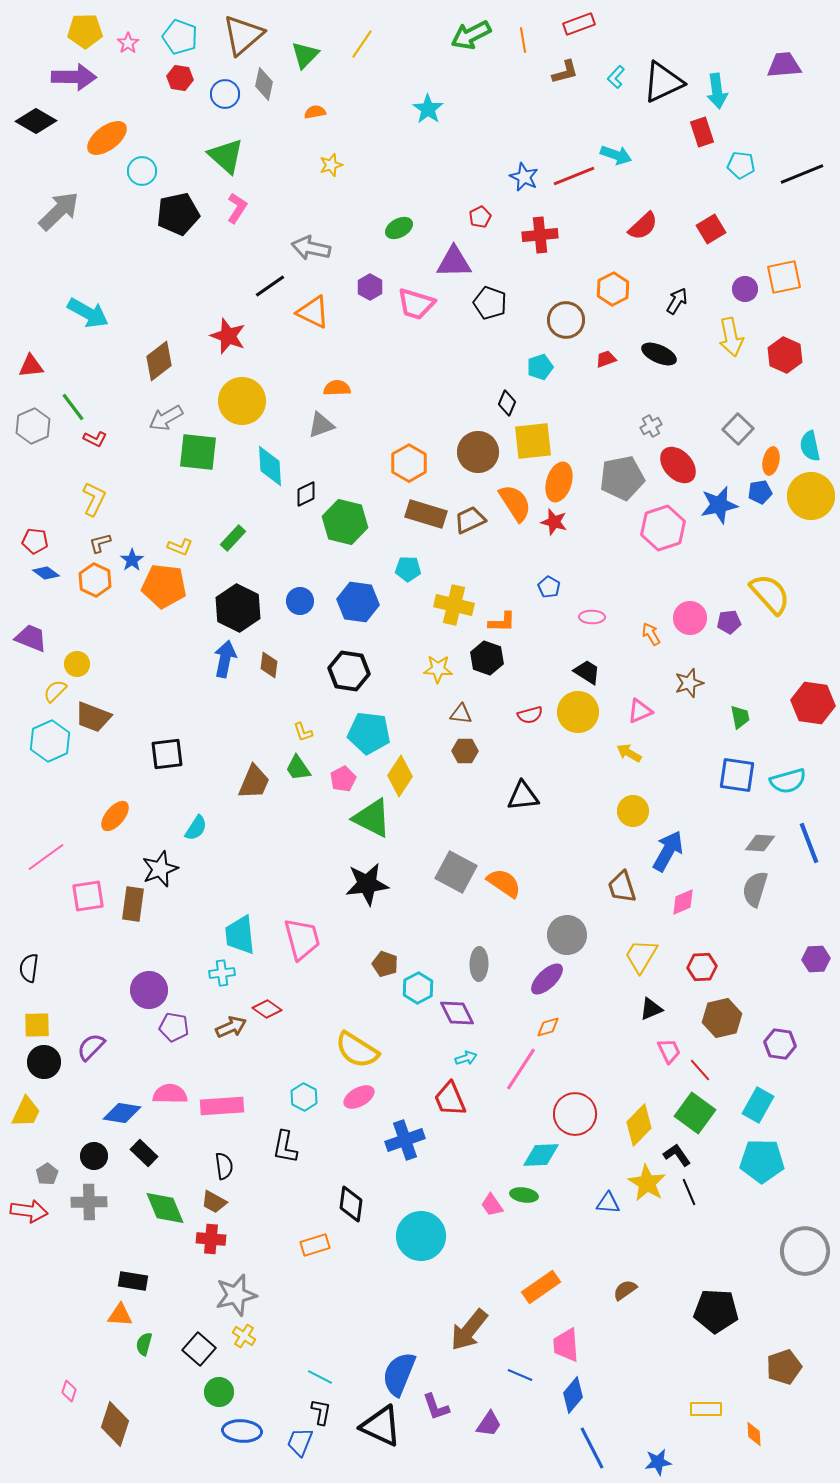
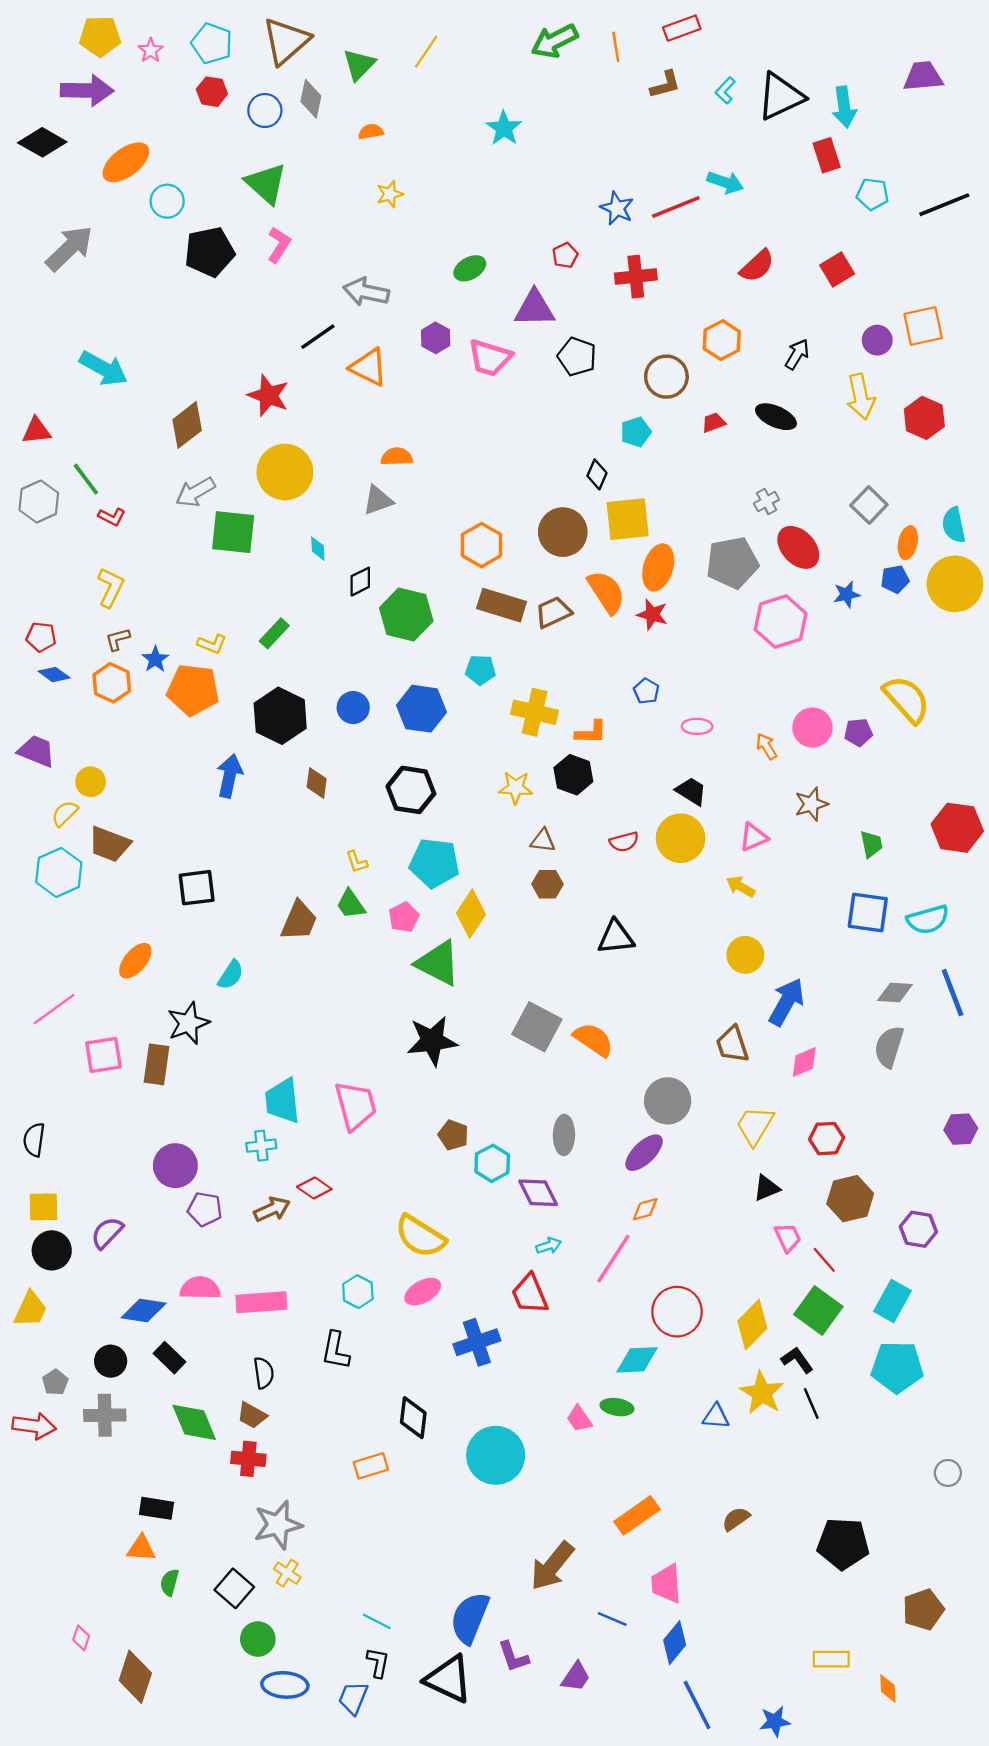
cyan diamond: (270, 466) -> (318, 549), size x0.5
blue star: (719, 505) -> (847, 594), size x0.6
blue arrow: (225, 659) -> (230, 776), moved
gray circle: (805, 1251) -> (948, 1473), size x0.5

